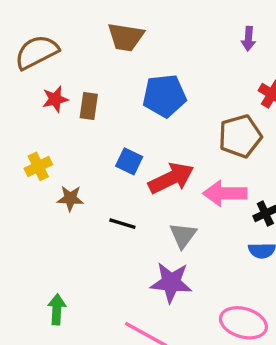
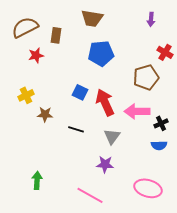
brown trapezoid: (126, 37) -> (92, 18), moved
brown rectangle: (89, 106) -> (56, 35), moved
red arrow: (171, 178) -> (105, 102), turned -88
purple star: (171, 282) -> (105, 164), size x0.7

